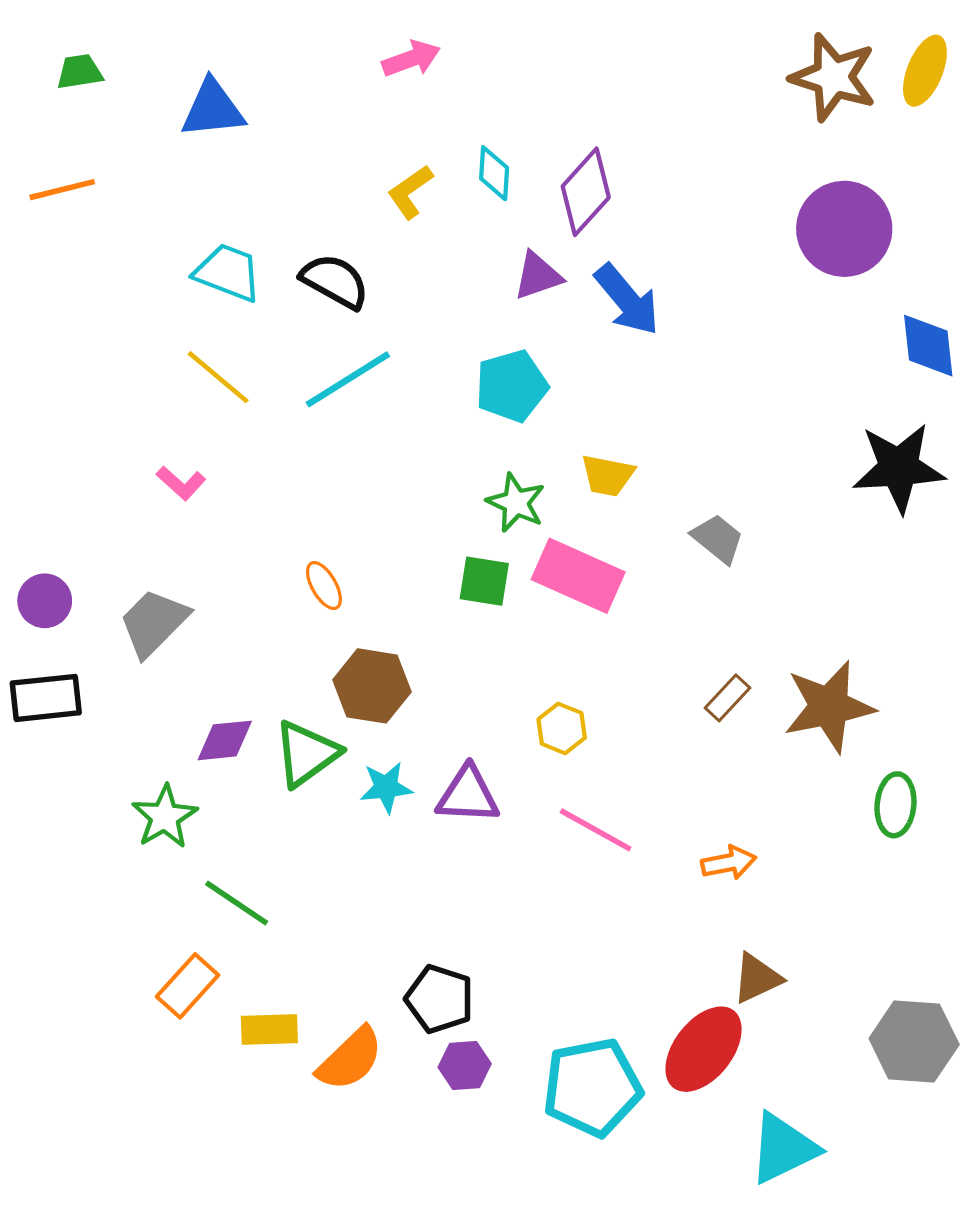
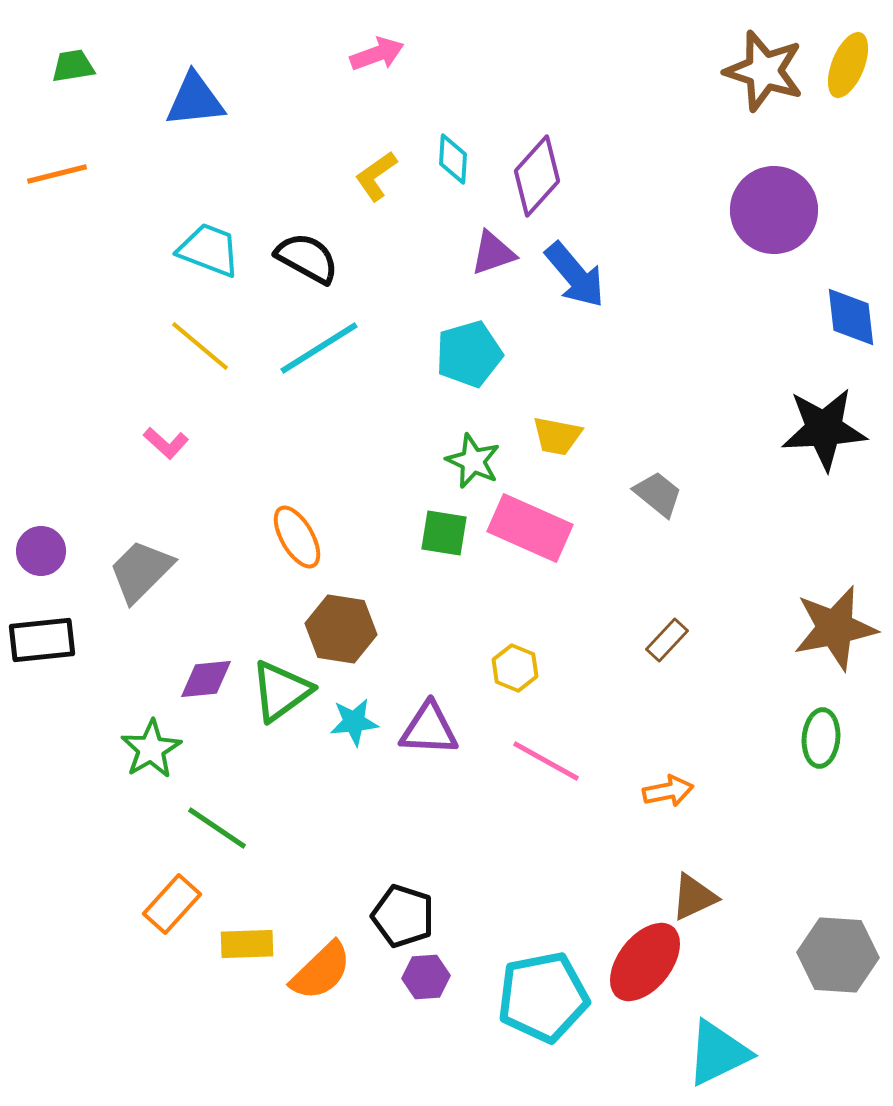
orange ellipse: (324, 586) -> (297, 537), size x1.4
brown star: (829, 707) -> (835, 628), moved

